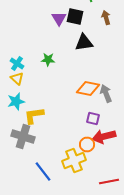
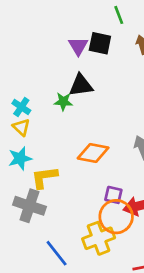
black triangle: (84, 42) -> (81, 85), moved
orange diamond: (88, 88) -> (93, 153), moved
purple square: (93, 118) -> (113, 195), moved
orange circle: (87, 144) -> (116, 217), size x1.6

